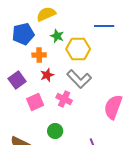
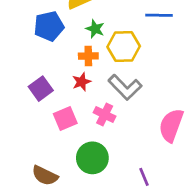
orange cross: (39, 55) -> (88, 56), moved
green circle: (55, 131) -> (92, 158), size x1.5

